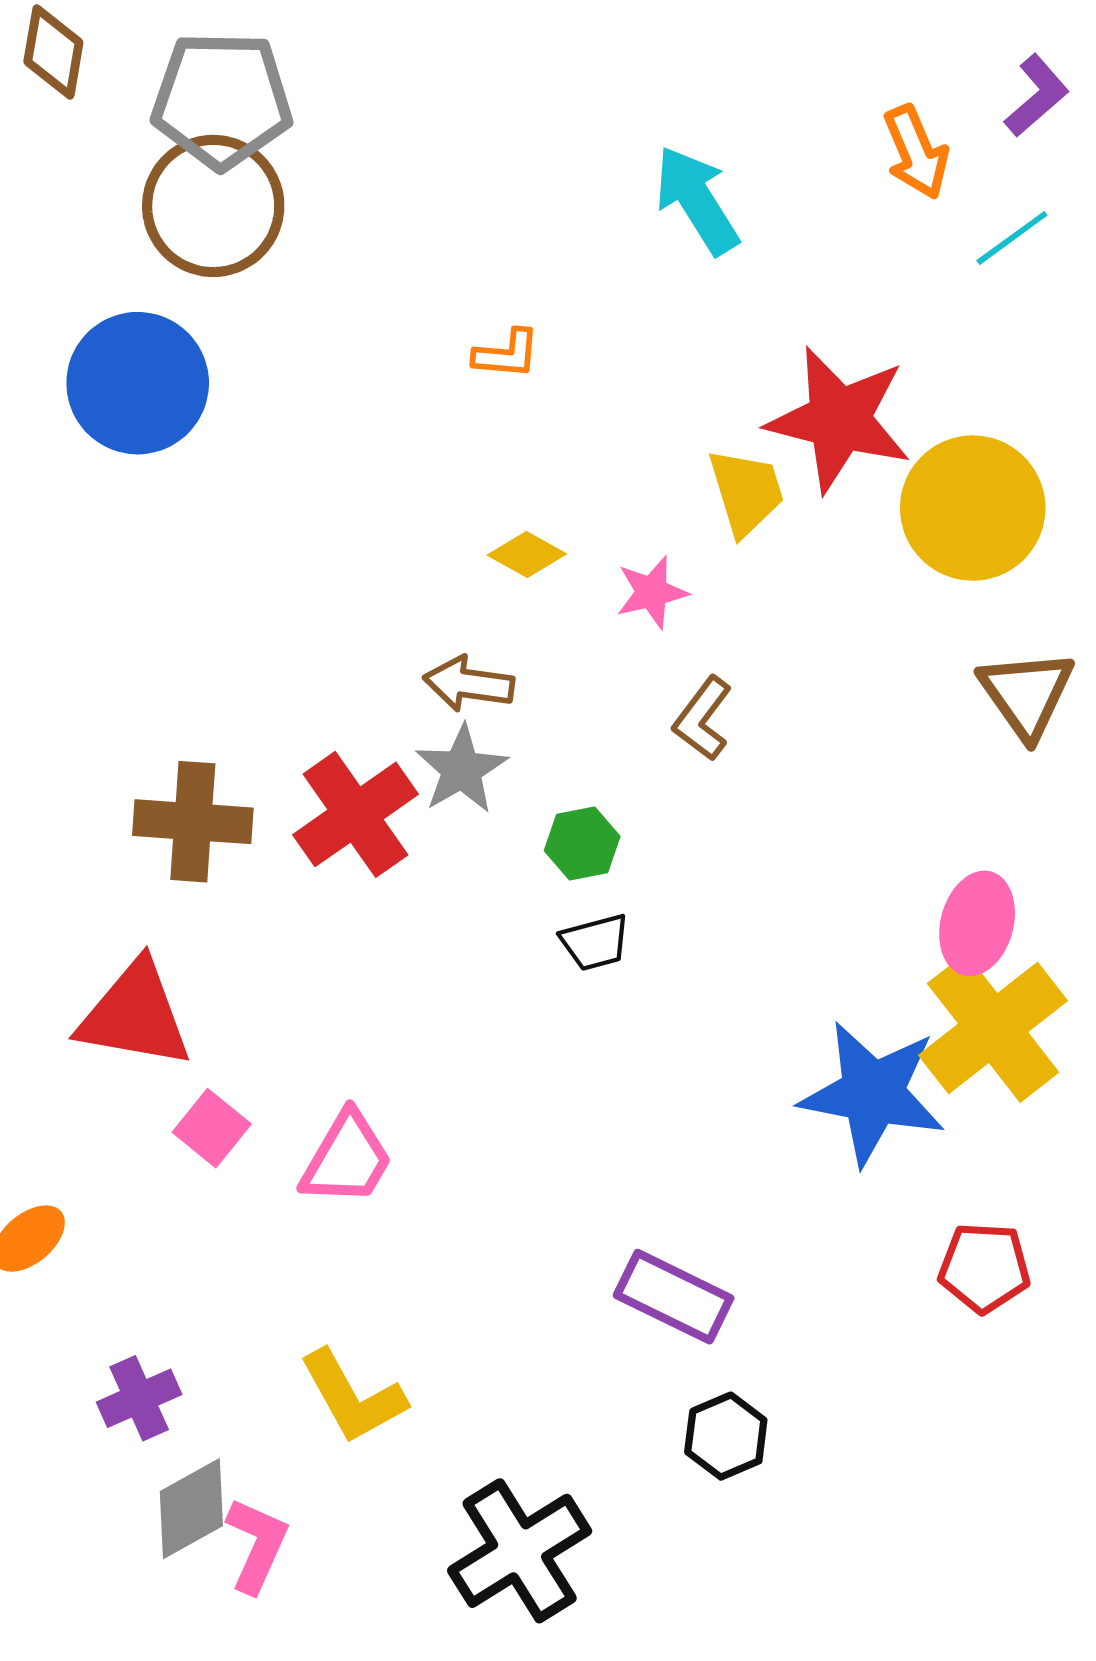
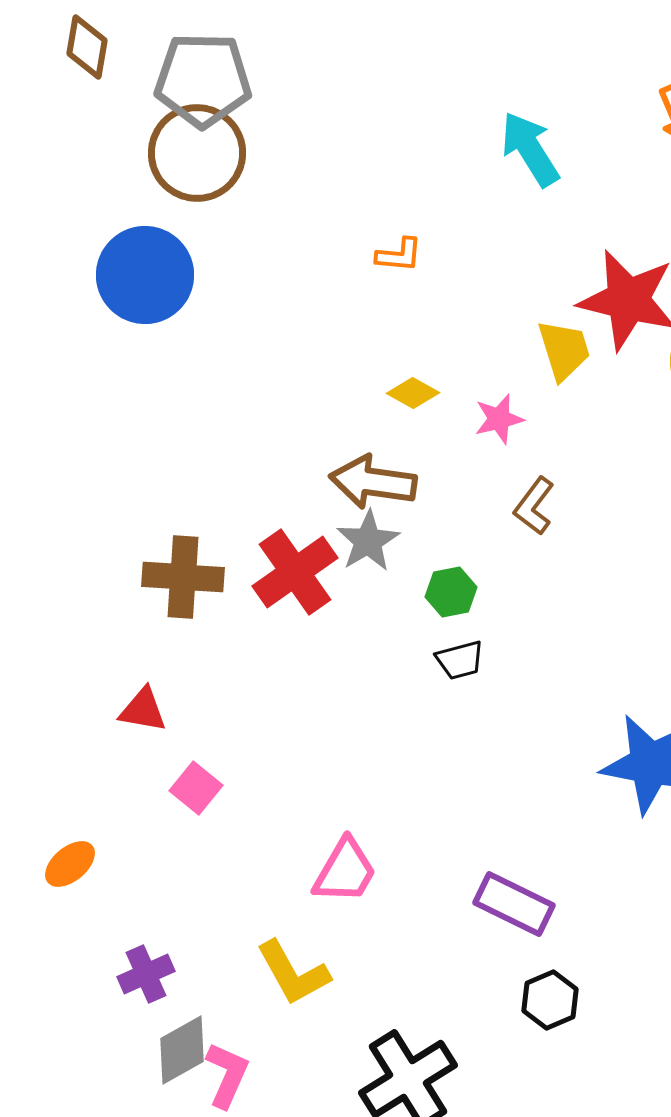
brown arrow: (469, 684) -> (373, 482), size x1.4
red triangle: (135, 1015) -> (143, 710), size x0.6
pink trapezoid: (347, 1159) -> (345, 871), moved

